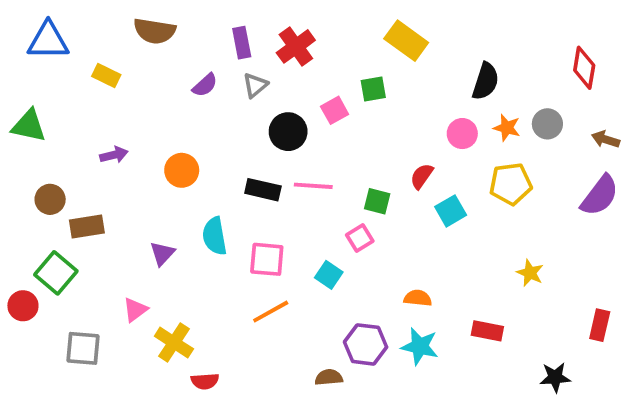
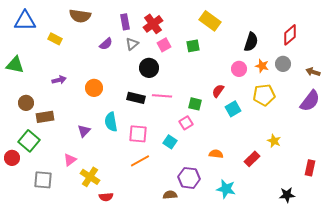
red diamond: (584, 68) -> (290, 35), moved, turned 40
pink square: (335, 110) -> (164, 45), moved
red rectangle: (487, 331) -> (252, 159), moved, turned -56
cyan star: (420, 346) -> (226, 189), moved

